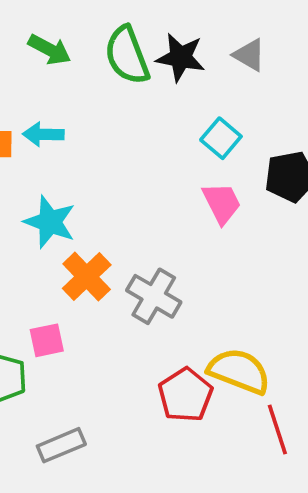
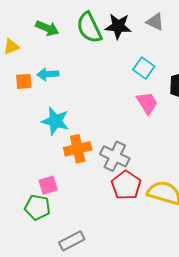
orange cross: (87, 277) -> (78, 149), turned 36
pink square: (47, 340) -> (48, 185), moved
red pentagon: (185, 395) -> (126, 185), moved

